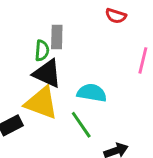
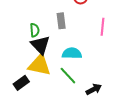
gray rectangle: (57, 37) -> (61, 21), moved
black triangle: (47, 73) -> (40, 45), turned 30

